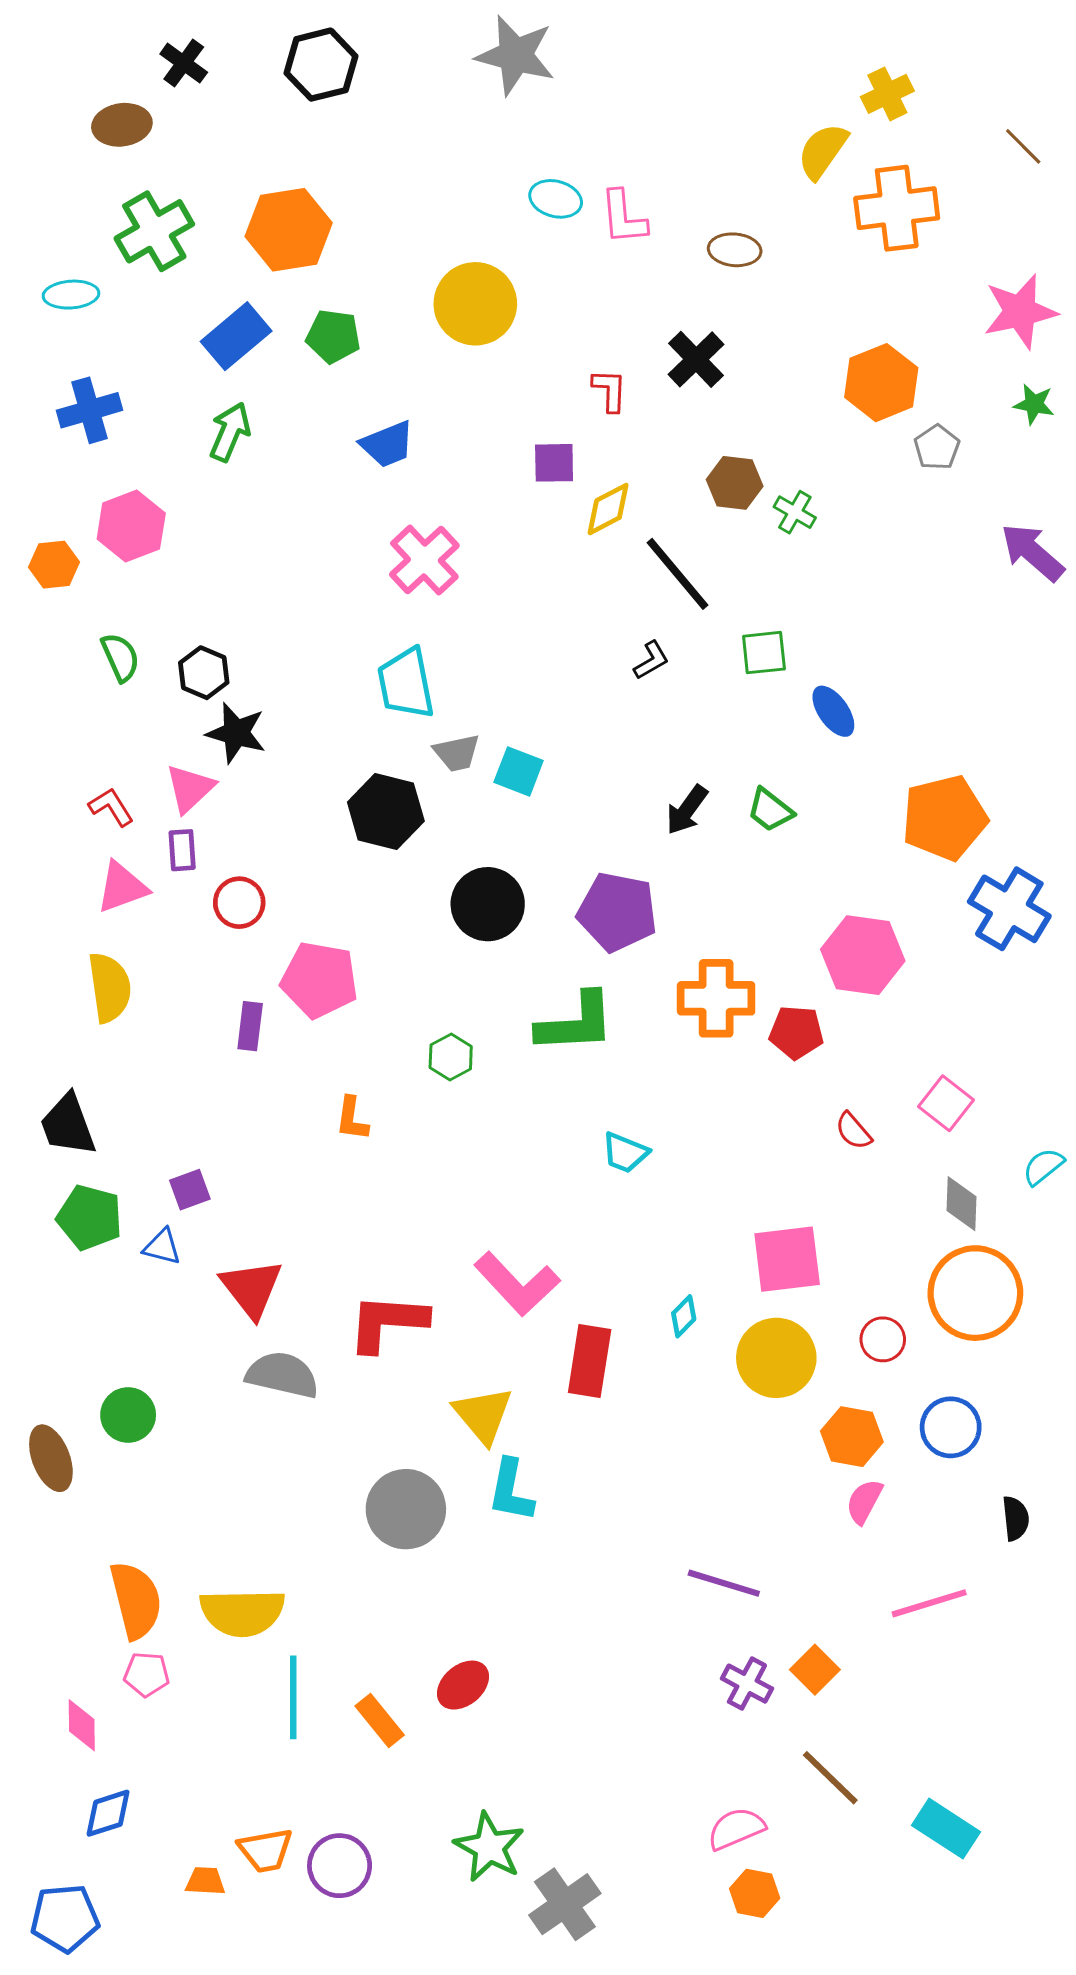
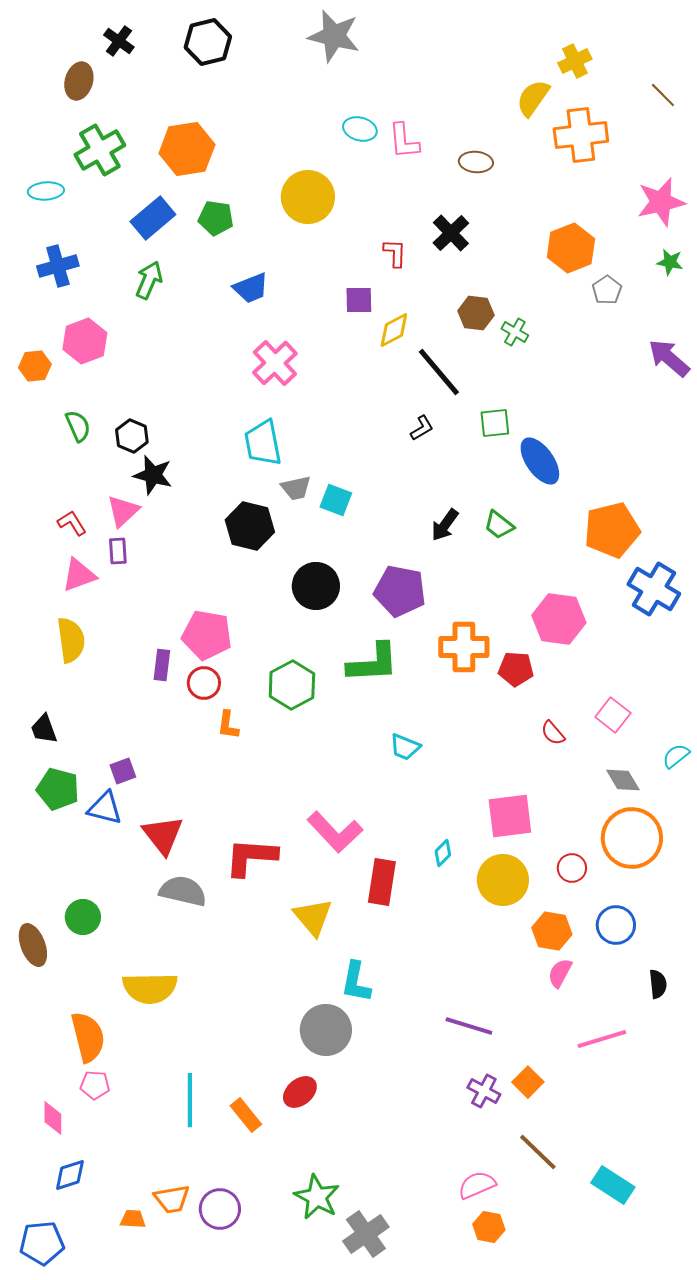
brown ellipse: (122, 125) -> (79, 81), turned -66
blue ellipse: (833, 711) -> (540, 461), size x1.4
red circle: (239, 903) -> (204, 683), moved
green hexagon: (451, 1057) -> (292, 685), size x1.6
black trapezoid: (68, 1125) -> (44, 729), size x0.7
gray diamond: (961, 1204) -> (623, 780), turned -33
blue triangle: (162, 1247) -> (105, 808), size x1.4
cyan L-shape: (511, 1491) -> (356, 982), moved
gray circle: (406, 1509) -> (326, 1030), moved
yellow semicircle: (242, 1613) -> (150, 988), moved

